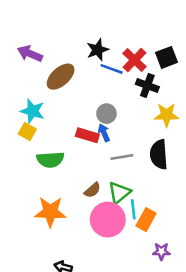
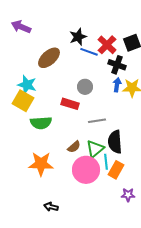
purple arrow: (30, 54) -> (21, 27), moved
yellow square: (27, 131) -> (23, 101), size x1.5
blue arrow: (104, 133) -> (117, 85), moved, turned 32
black semicircle: (159, 154) -> (115, 142), moved

